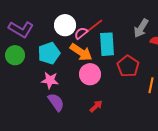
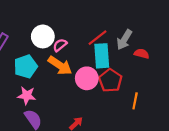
red line: (94, 26) -> (98, 38), moved
cyan rectangle: (107, 44) -> (102, 56), moved
pink circle: (90, 74) -> (87, 78), moved

